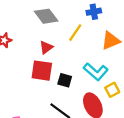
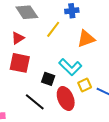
red triangle: (46, 47) -> (18, 38), moved
black square: (65, 80) -> (48, 79), moved

